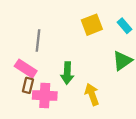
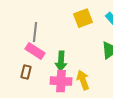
pink rectangle: (26, 69) -> (35, 51), moved
pink cross: (45, 95) -> (61, 81), moved

